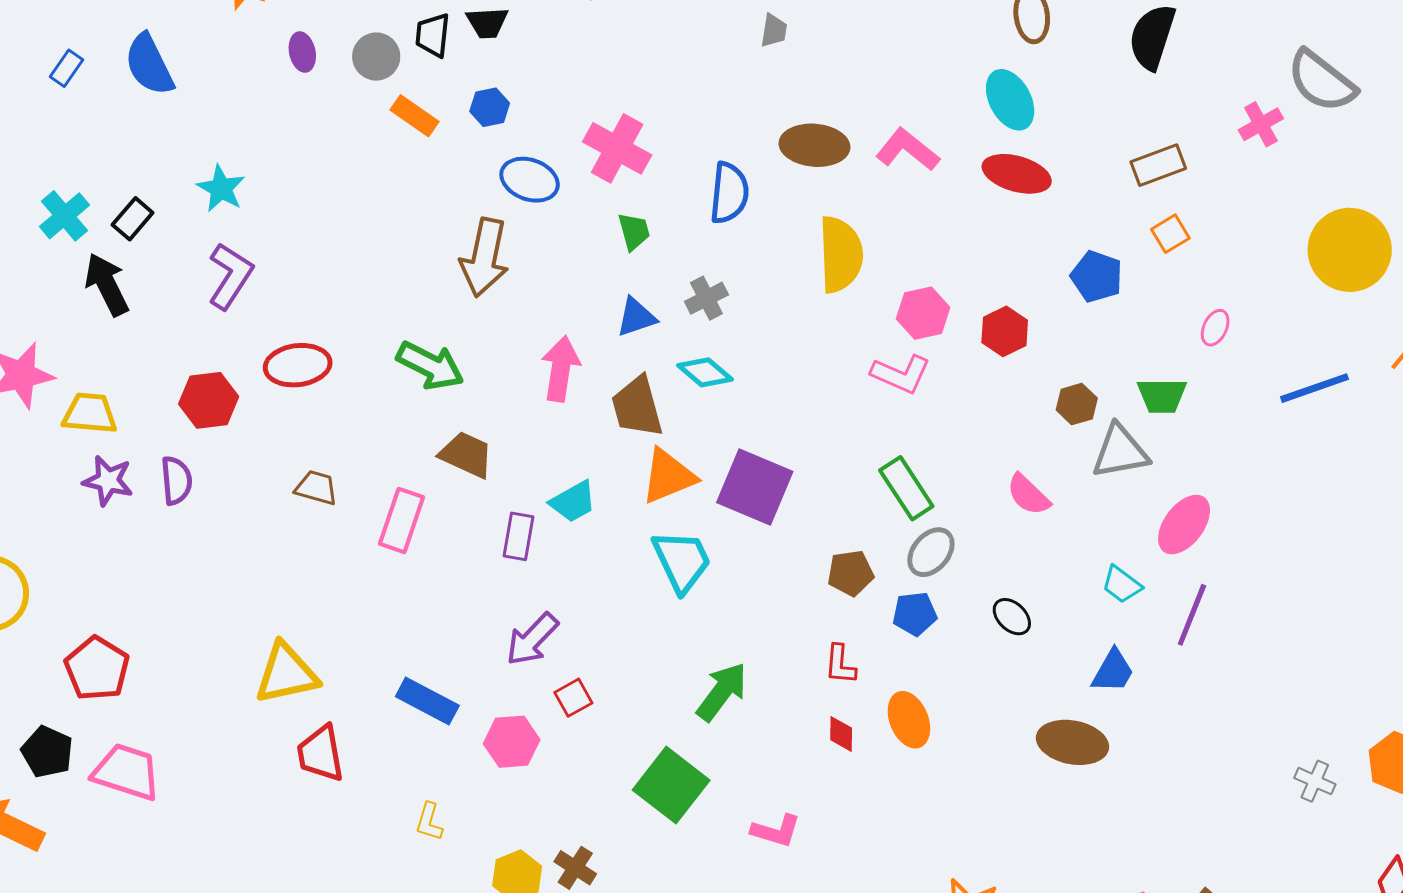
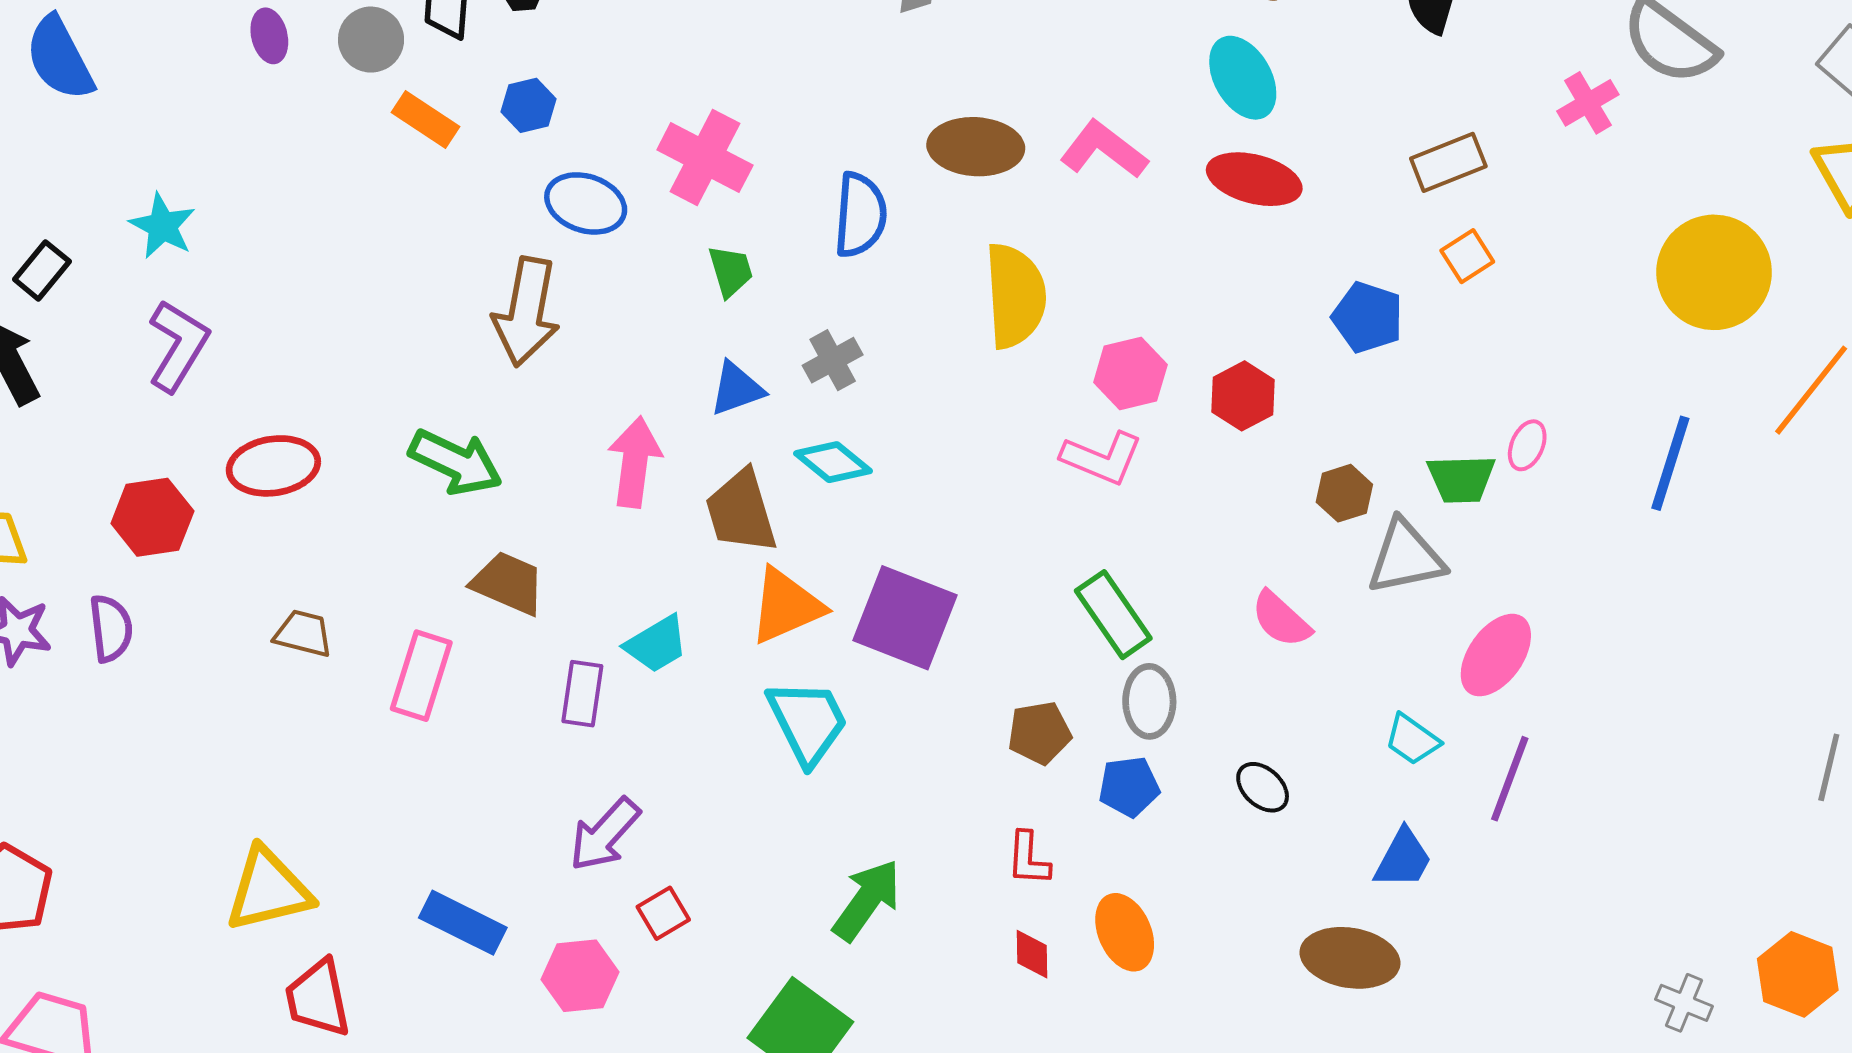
pink ellipse: (1215, 328) -> (1527, 445), moved
blue line: (1315, 388) -> (1670, 463), turned -52
gray ellipse: (931, 552) -> (1149, 701), turned -39

